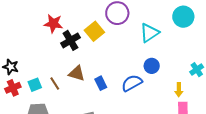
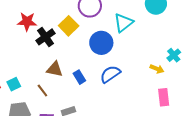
blue circle: (152, 66) -> (101, 43), moved, size x1.5
brown line: (55, 84) -> (42, 90), moved
yellow arrow: (179, 90) -> (157, 69), moved, turned -64

